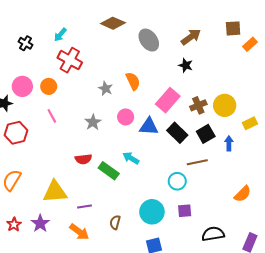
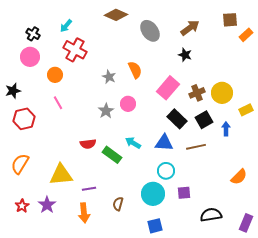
pink circle: (22, 86) -> (30, 57), moved
gray star: (93, 122) -> (106, 111), moved
blue triangle: (149, 126) -> (164, 143), moved
cyan circle: (177, 181) -> (166, 171), moved
orange arrow: (79, 232) -> (84, 213), turned 48

